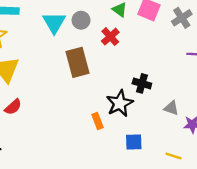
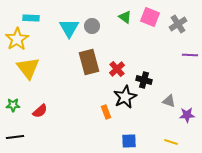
red cross: (110, 37) -> (117, 69), moved
red semicircle: (13, 107) -> (40, 111), moved
blue square: (134, 142) -> (129, 141), moved

